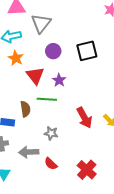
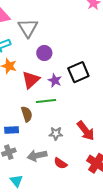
black square: (87, 51) -> (78, 72), moved
red triangle: (35, 76) -> (31, 80), turned 36
red arrow: (84, 118) -> (86, 131), moved

